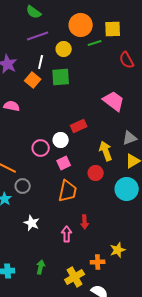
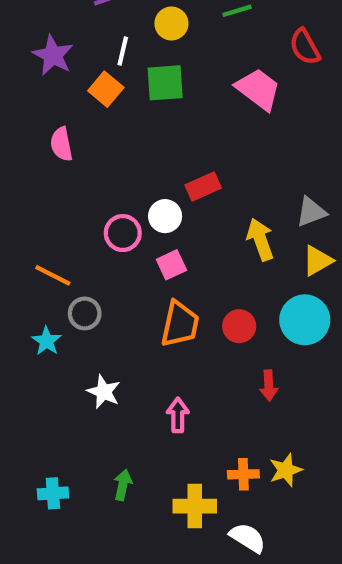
pink trapezoid: (114, 101) -> (258, 89), moved
pink semicircle: (12, 106) -> (61, 144), turned -112
red circle: (96, 173) -> (239, 326), moved
red arrow: (85, 222) -> (269, 385), moved
yellow star: (118, 250) -> (286, 470), moved
yellow cross: (75, 277) -> (195, 506), turned 30

